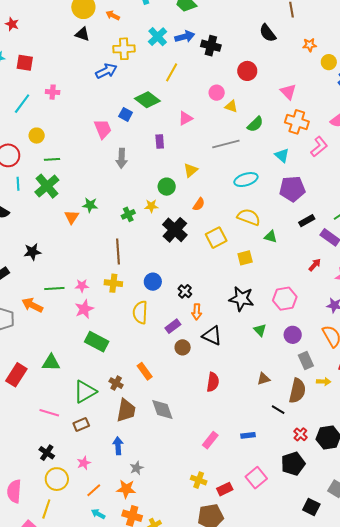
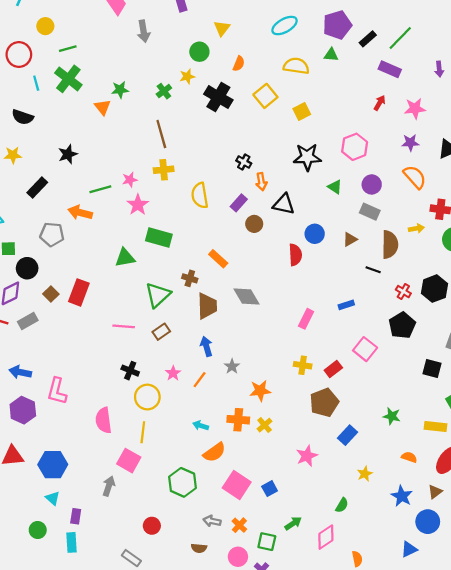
black rectangle: (307, 221) -> (368, 39), moved
green triangle: (271, 237) -> (331, 55), moved
blue circle: (153, 282) -> (315, 234), moved
gray rectangle: (306, 360) -> (370, 212), moved, turned -30
green triangle: (51, 363) -> (125, 258), moved
orange star: (126, 489) -> (260, 391), moved
orange line: (94, 490) -> (200, 380), moved

